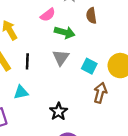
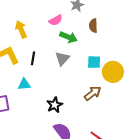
cyan square: (89, 66) -> (94, 62), moved, turned -32
brown arrow: (100, 93) -> (93, 93), turned 30

